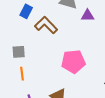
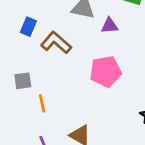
pink pentagon: (73, 62) -> (106, 72), moved
orange line: (22, 74) -> (42, 103), moved

